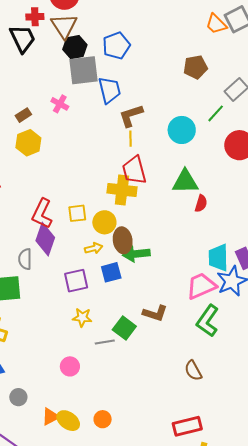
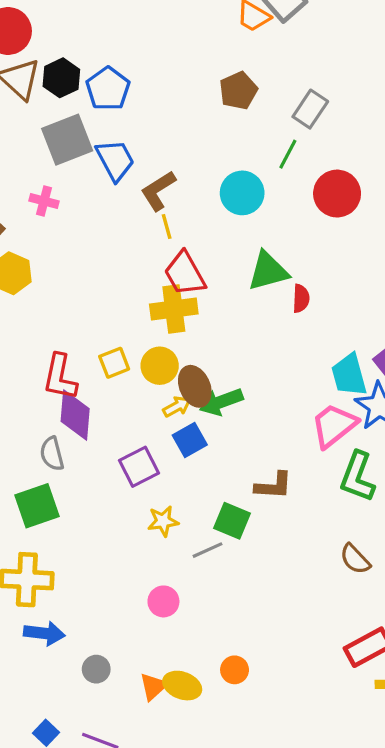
black hexagon: (75, 47) -> (61, 78), moved
yellow arrow: (94, 248) -> (177, 407), moved

